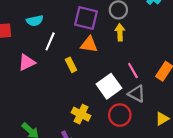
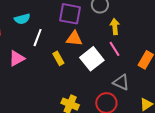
yellow arrow: (120, 32) -> (115, 27), moved
pink line: (133, 71) -> (115, 49), moved
white square: (109, 86) -> (92, 59), moved

